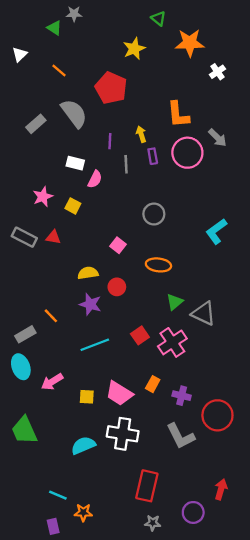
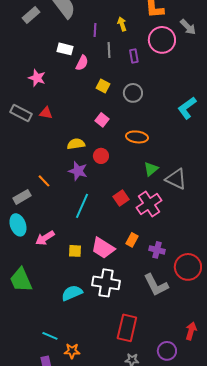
purple rectangle: (153, 156) -> (134, 56), moved
pink star: (43, 197) -> (37, 78), turned -30
yellow square: (73, 206) -> (103, 86), moved
cyan line: (95, 345) -> (82, 206), turned -45

